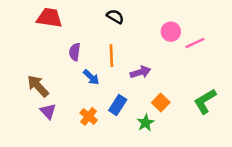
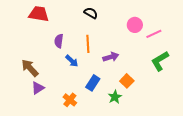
green L-shape: (205, 101) -> (160, 61), moved
purple triangle: (48, 111) -> (38, 88), turned 40
orange cross: (89, 116) -> (70, 100), moved

